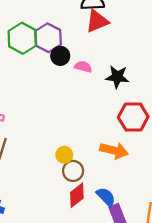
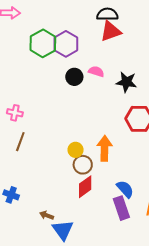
black circle: (60, 56) -> (74, 77), moved
orange arrow: (114, 151) -> (104, 148), moved, turned -105
blue semicircle: (106, 197) -> (125, 189), moved

